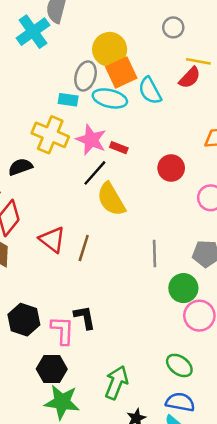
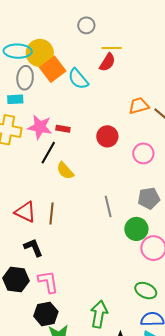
cyan ellipse: (110, 98) -> (18, 51), moved
yellow semicircle: (111, 199) -> (65, 171), size x0.7
black L-shape: (85, 317) -> (33, 248), moved

